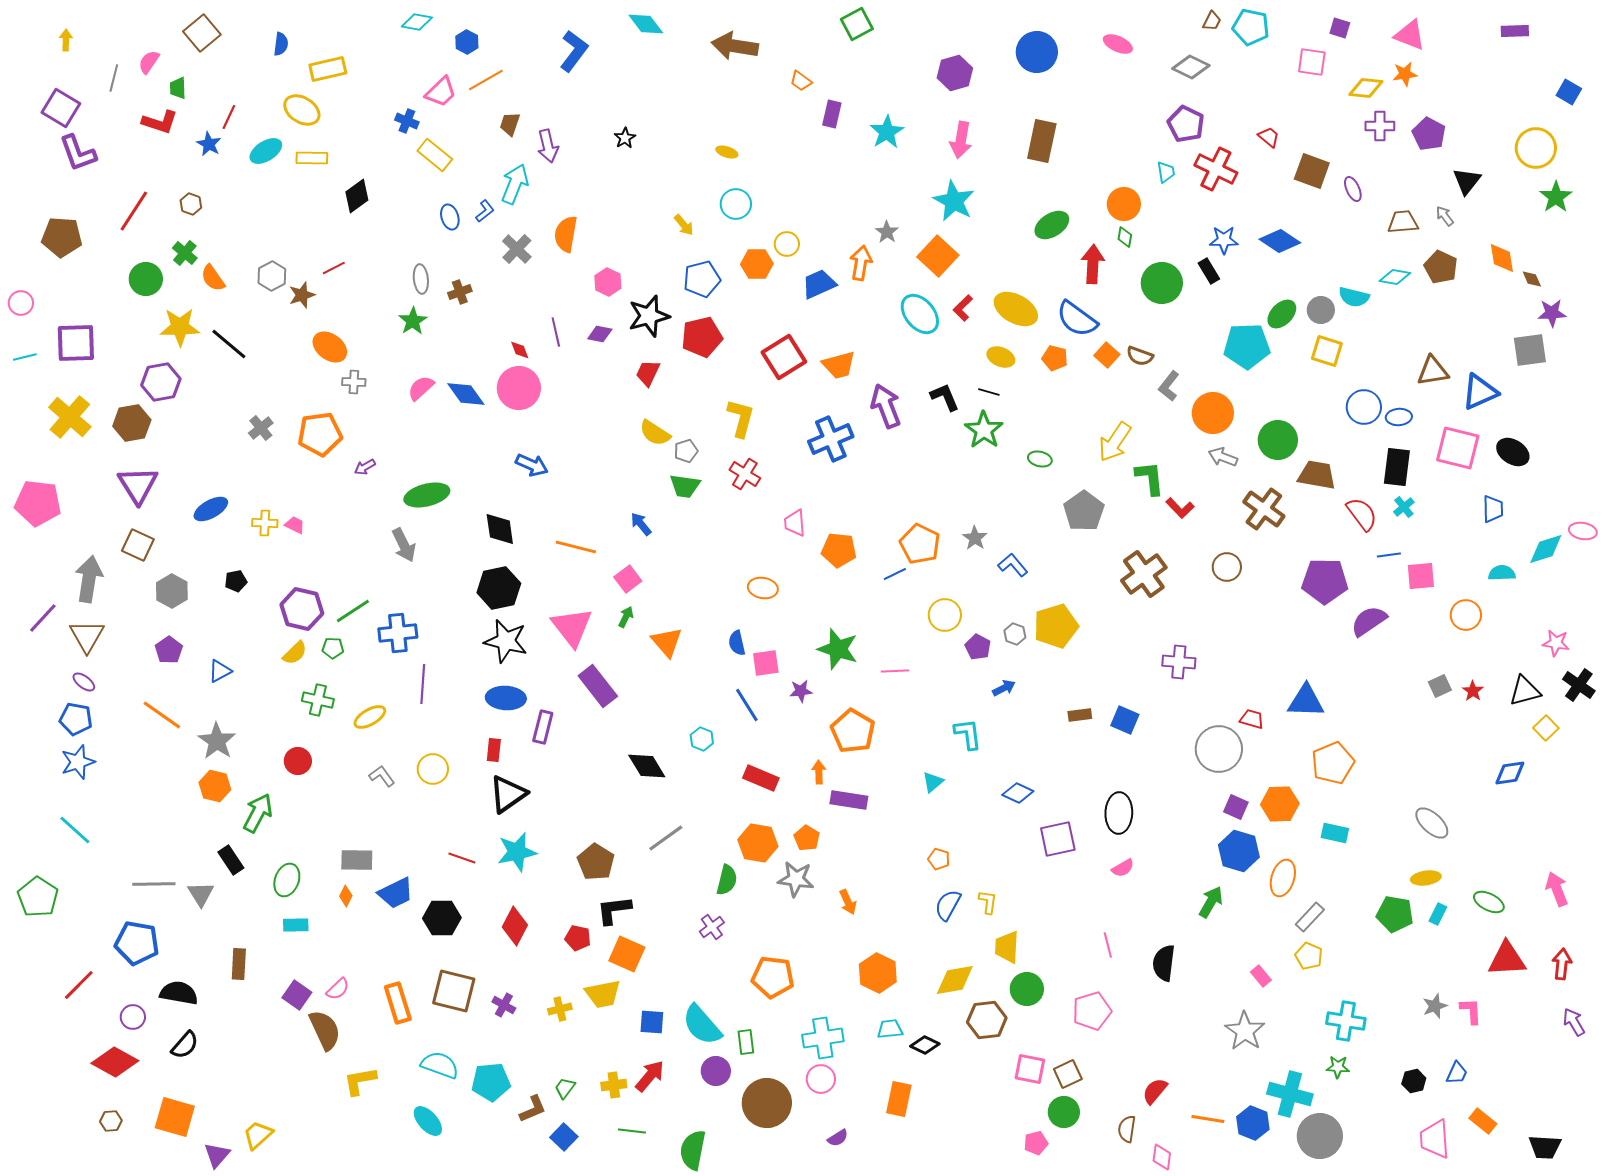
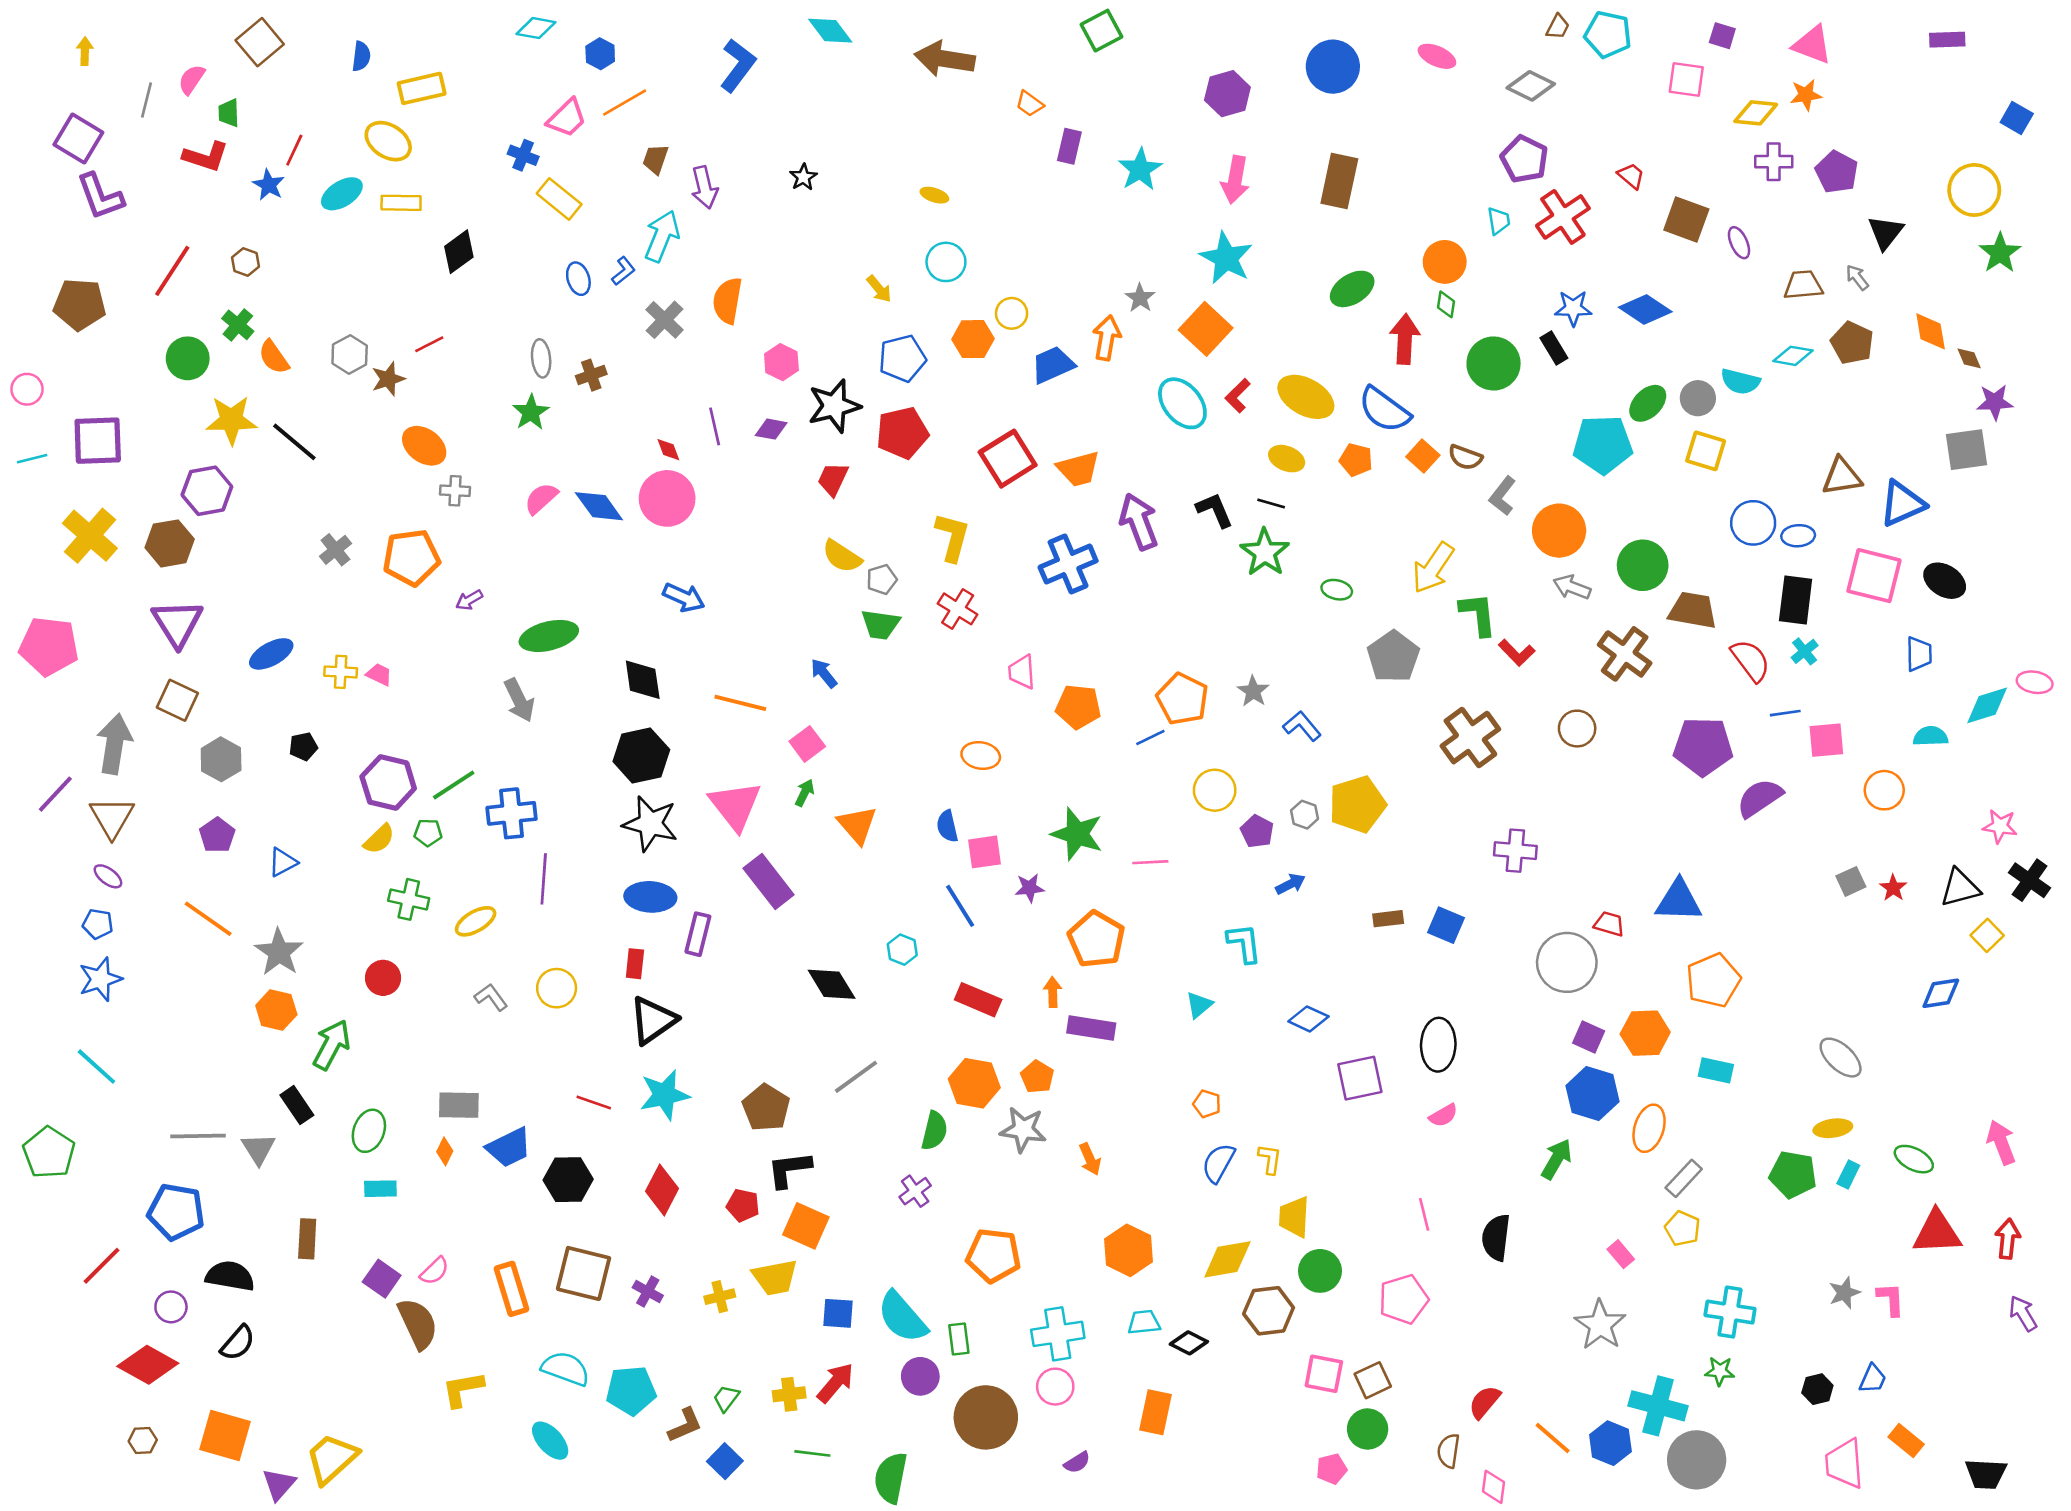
red cross: (1216, 169) -> (1563, 217), turned 30
blue pentagon: (76, 719) -> (98, 924), size x0.7
orange line: (1208, 1119) -> (1553, 1438), turned 32
yellow trapezoid: (258, 1135) -> (332, 1459), size x1.4

